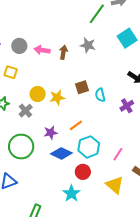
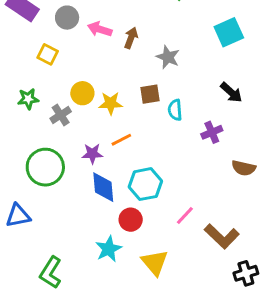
gray star: (88, 45) -> (168, 57), moved
orange line: (76, 125) -> (121, 140), moved
blue diamond: (61, 153) -> (103, 187), turned 50
pink line: (118, 154) -> (185, 216), moved
yellow triangle: (115, 185) -> (155, 263), moved

